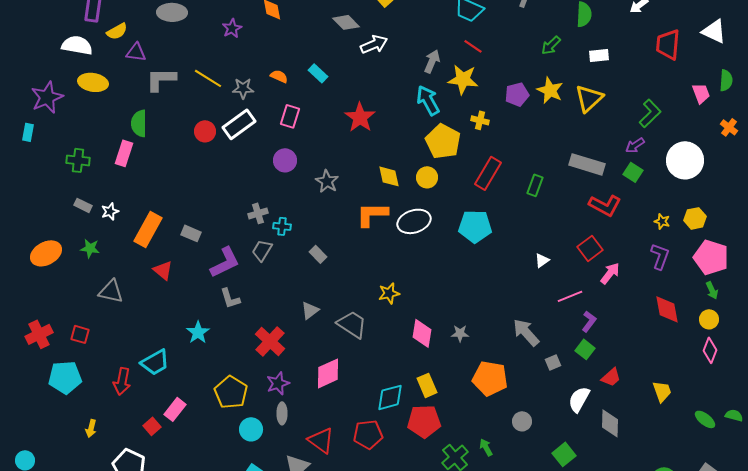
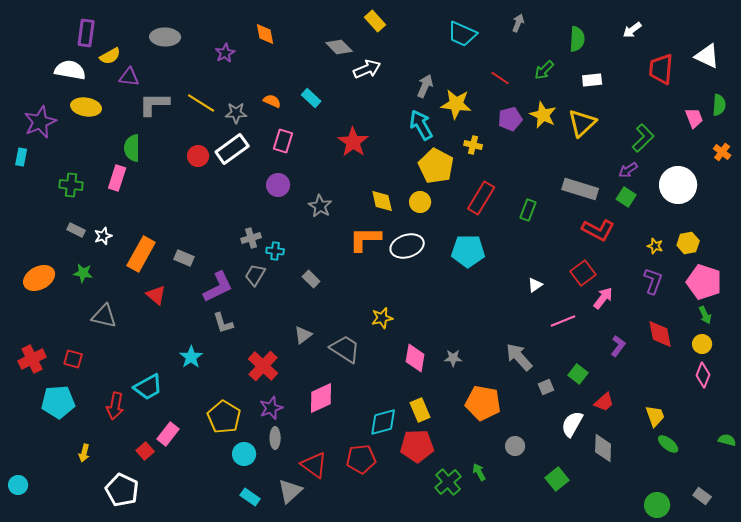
red line: (473, 46) -> (500, 78), moved
purple L-shape: (589, 321) -> (618, 346), moved
green ellipse: (705, 419) -> (668, 444), moved

